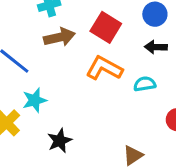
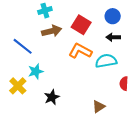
cyan semicircle: (145, 84) -> (106, 61), size x1.5

